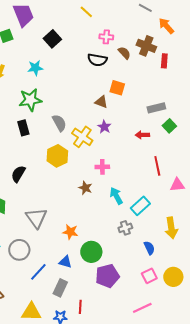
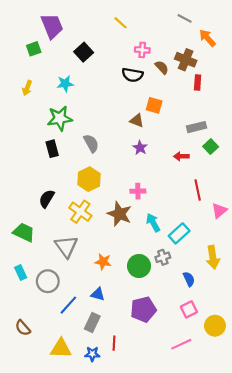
red rectangle: (164, 61) -> (198, 83), moved
yellow cross: (82, 137) -> (80, 212), moved
pink triangle: (177, 185) -> (219, 211), turned -35
brown star: (85, 188) -> (119, 214), size x1.6
green circle: (91, 252) -> (139, 266), moved
yellow circle: (173, 277) -> (215, 326), moved

